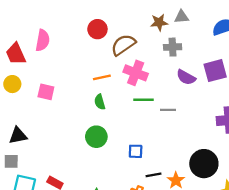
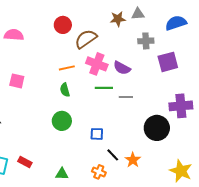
pink semicircle: (43, 40) -> (14, 35), turned -96
gray cross: (173, 47) -> (146, 41), moved
purple semicircle: (186, 77) -> (122, 68), moved
black circle: (204, 164) -> (157, 128), moved
black line: (154, 175) -> (113, 155), turned 56

